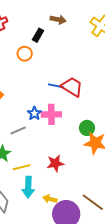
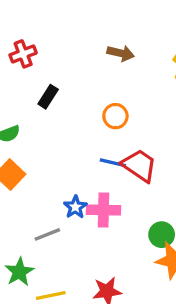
black rectangle: (38, 35) -> (48, 97), moved
orange circle: (25, 54) -> (115, 116), moved

